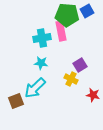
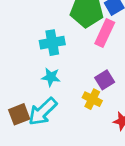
pink rectangle: (61, 31) -> (105, 33), moved, turned 36
brown square: (16, 101) -> (19, 114), moved

